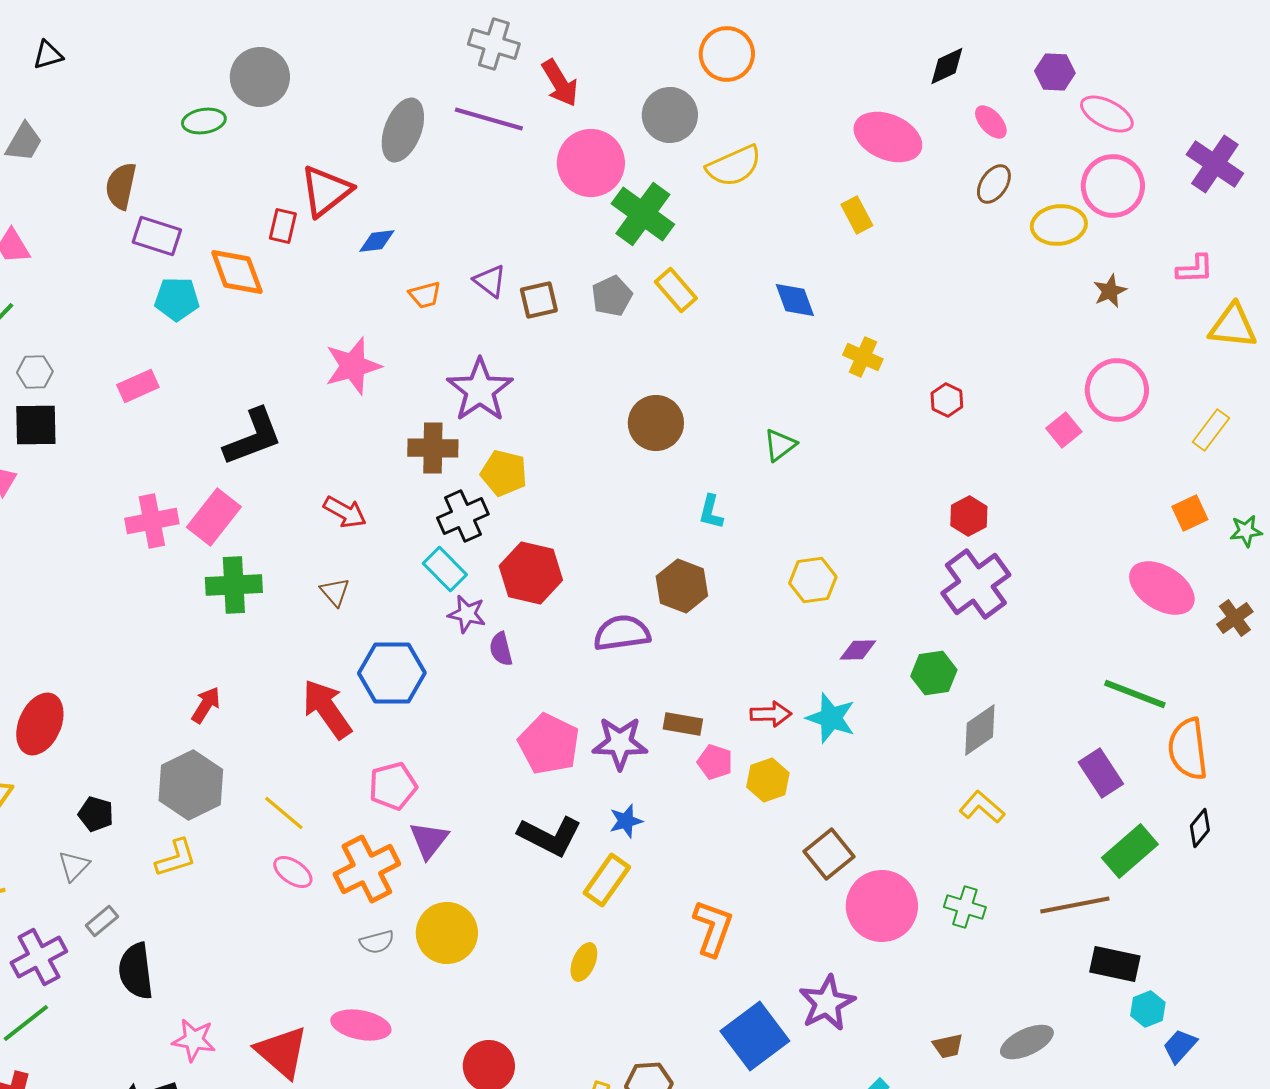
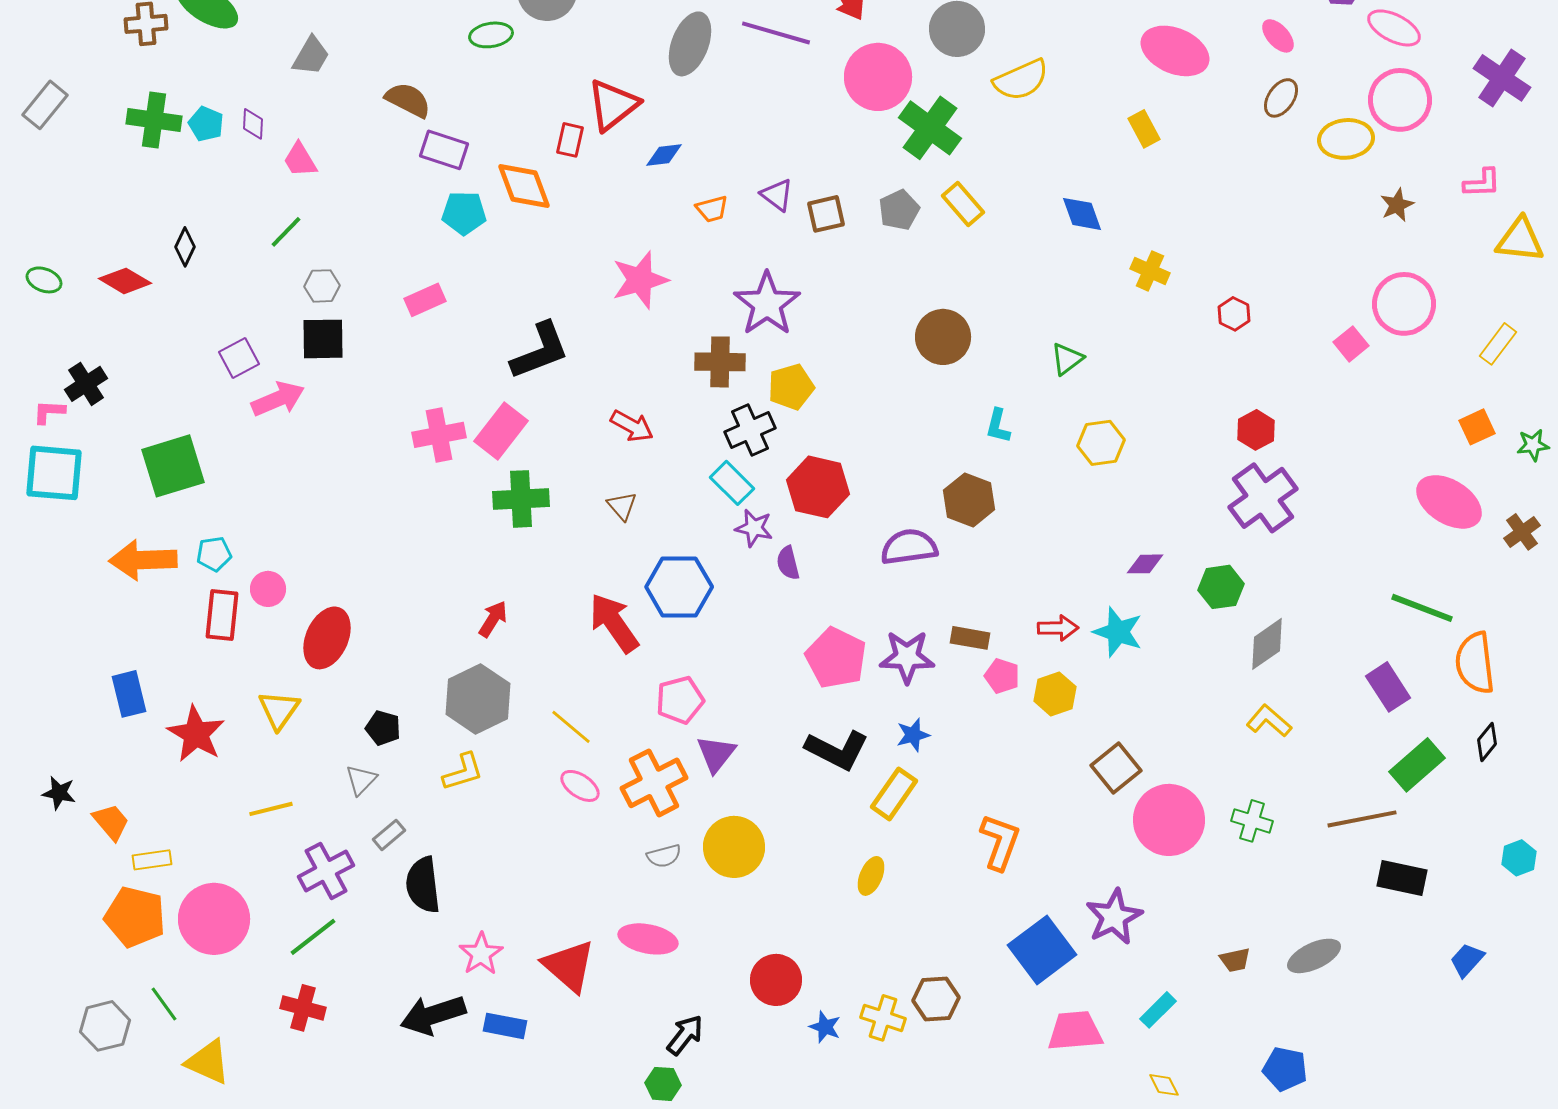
brown semicircle: (121, 186) -> (408, 100), turned 105
yellow pentagon: (504, 473) -> (791, 387), turned -30
yellow hexagon: (813, 580) -> (1101, 443), moved
cyan hexagon: (1148, 1009) -> (1519, 858), moved
pink star: (194, 1040) -> (481, 954), turned 30

